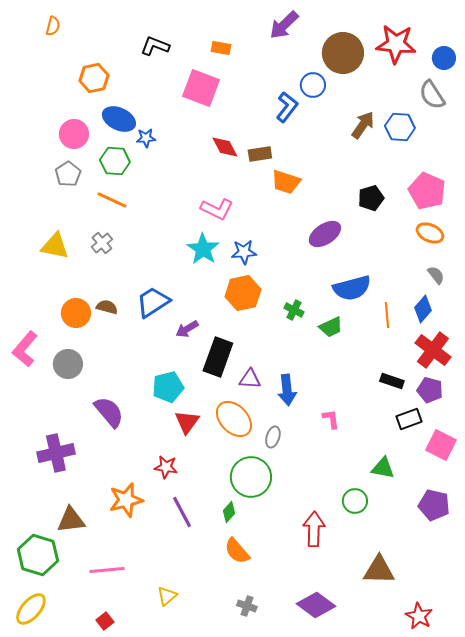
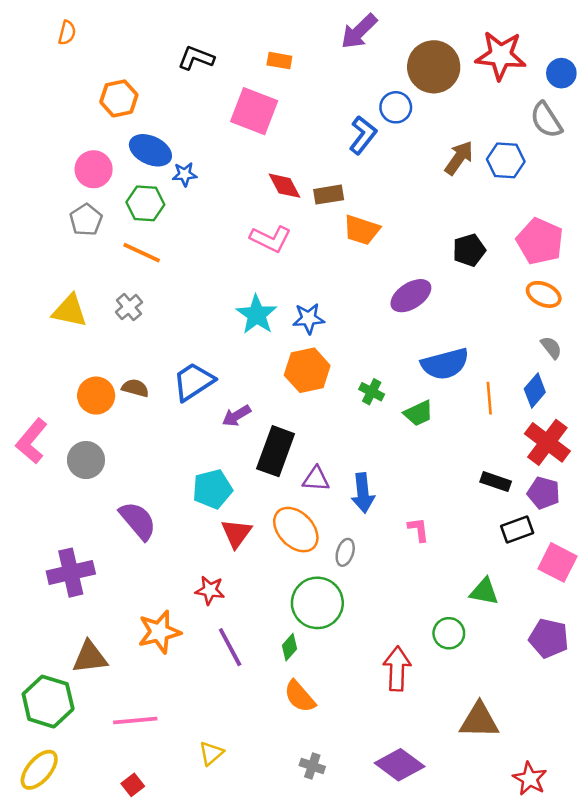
pink L-shape: (217, 209) -> (271, 239), moved

